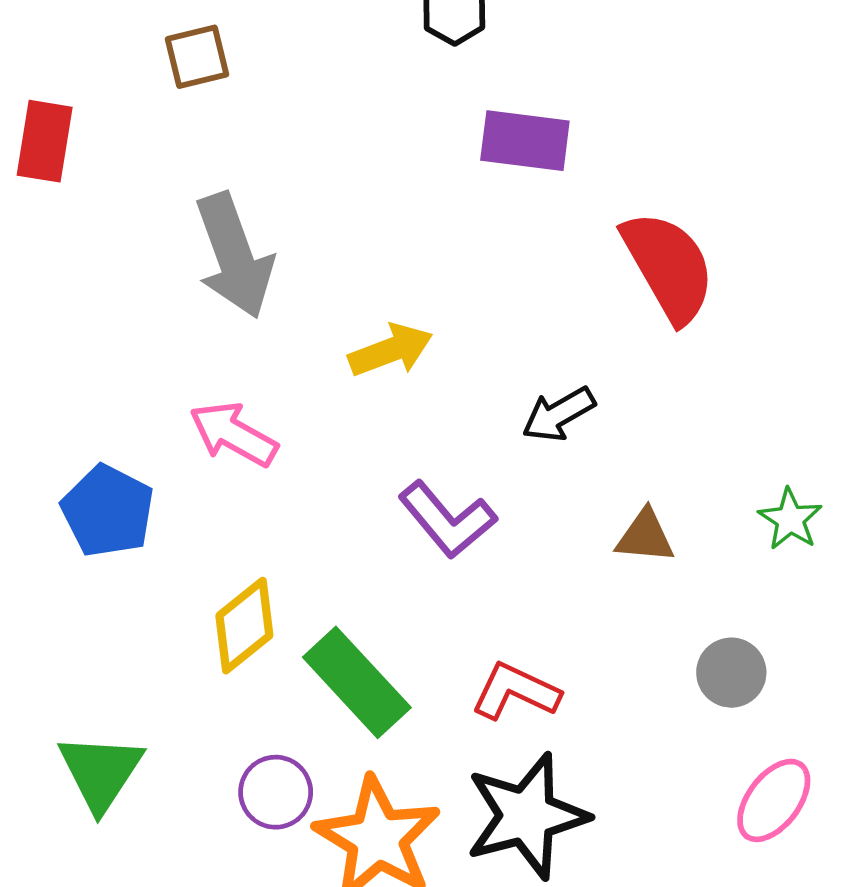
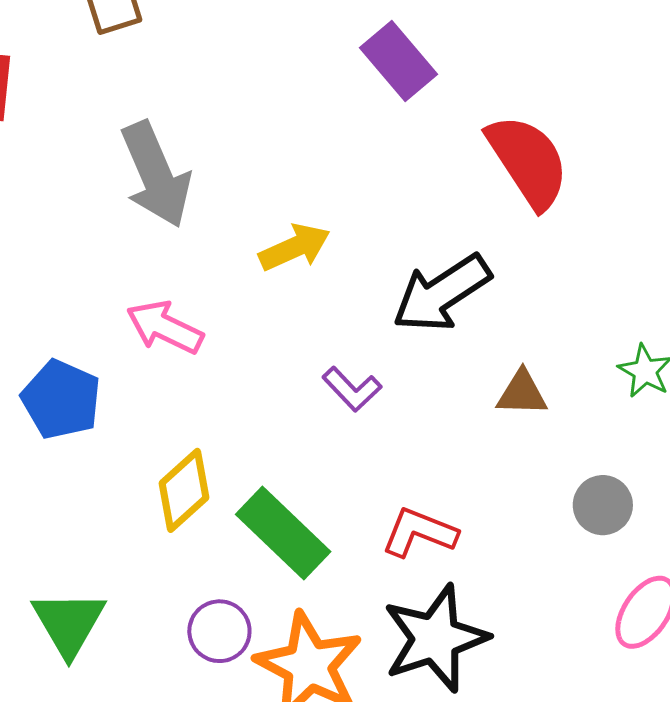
purple rectangle: (525, 141) -> (399, 61), turned 46
black arrow: (559, 414) -> (442, 293), size x1.6
purple L-shape: (447, 520) -> (352, 389), size x0.7

